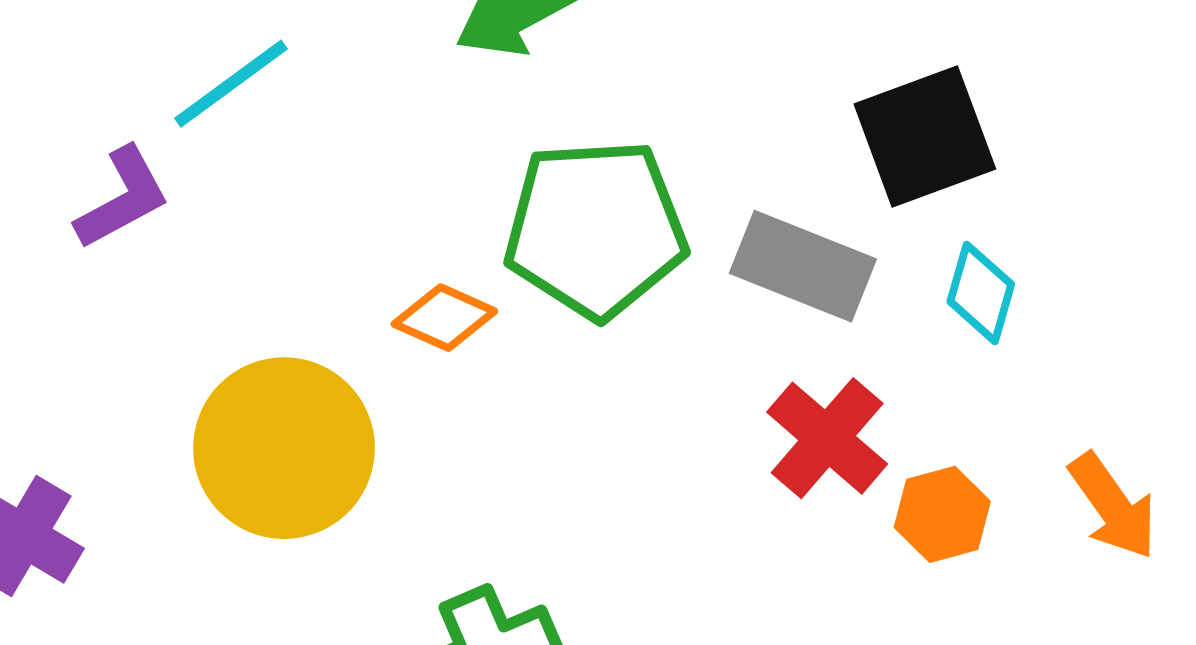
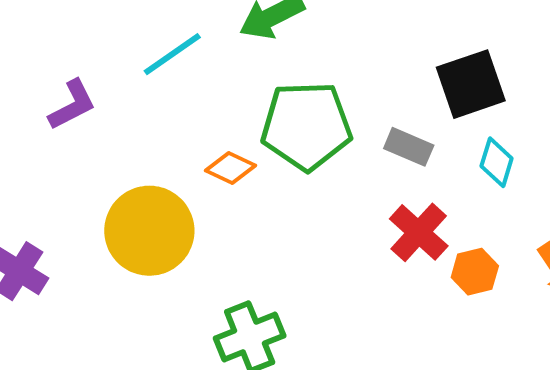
cyan line: (231, 84) -> (172, 54), moved
gray rectangle: (803, 266) -> (409, 147), size x0.7

